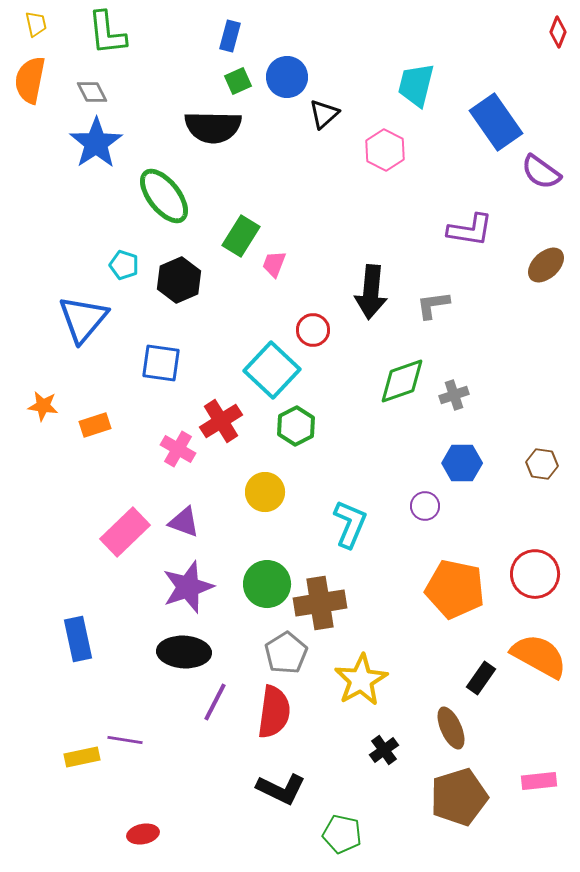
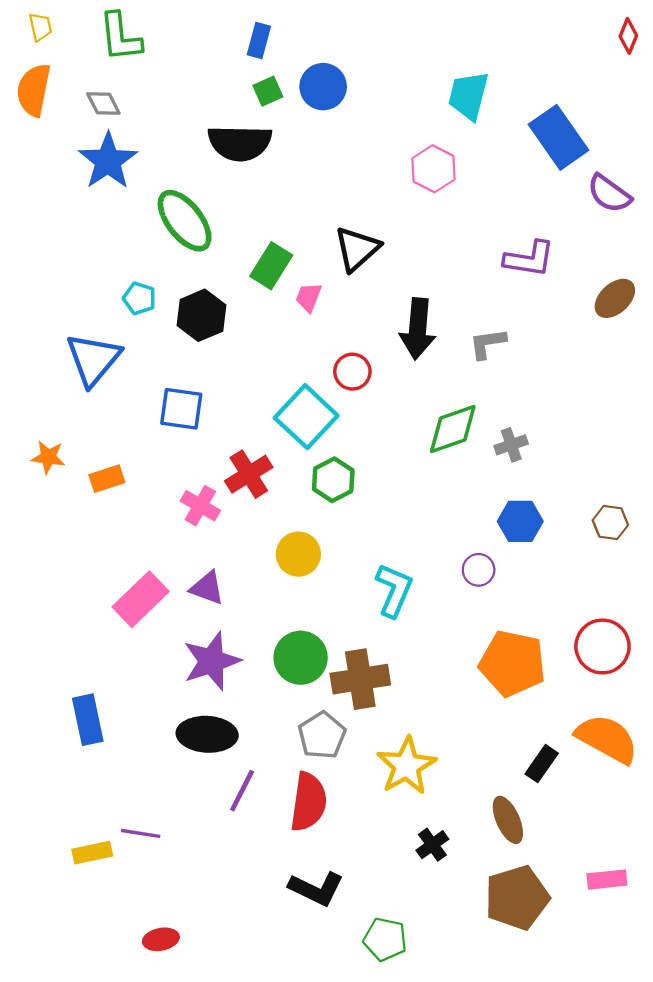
black triangle: (324, 114) -> (357, 249), moved, size x1.4

